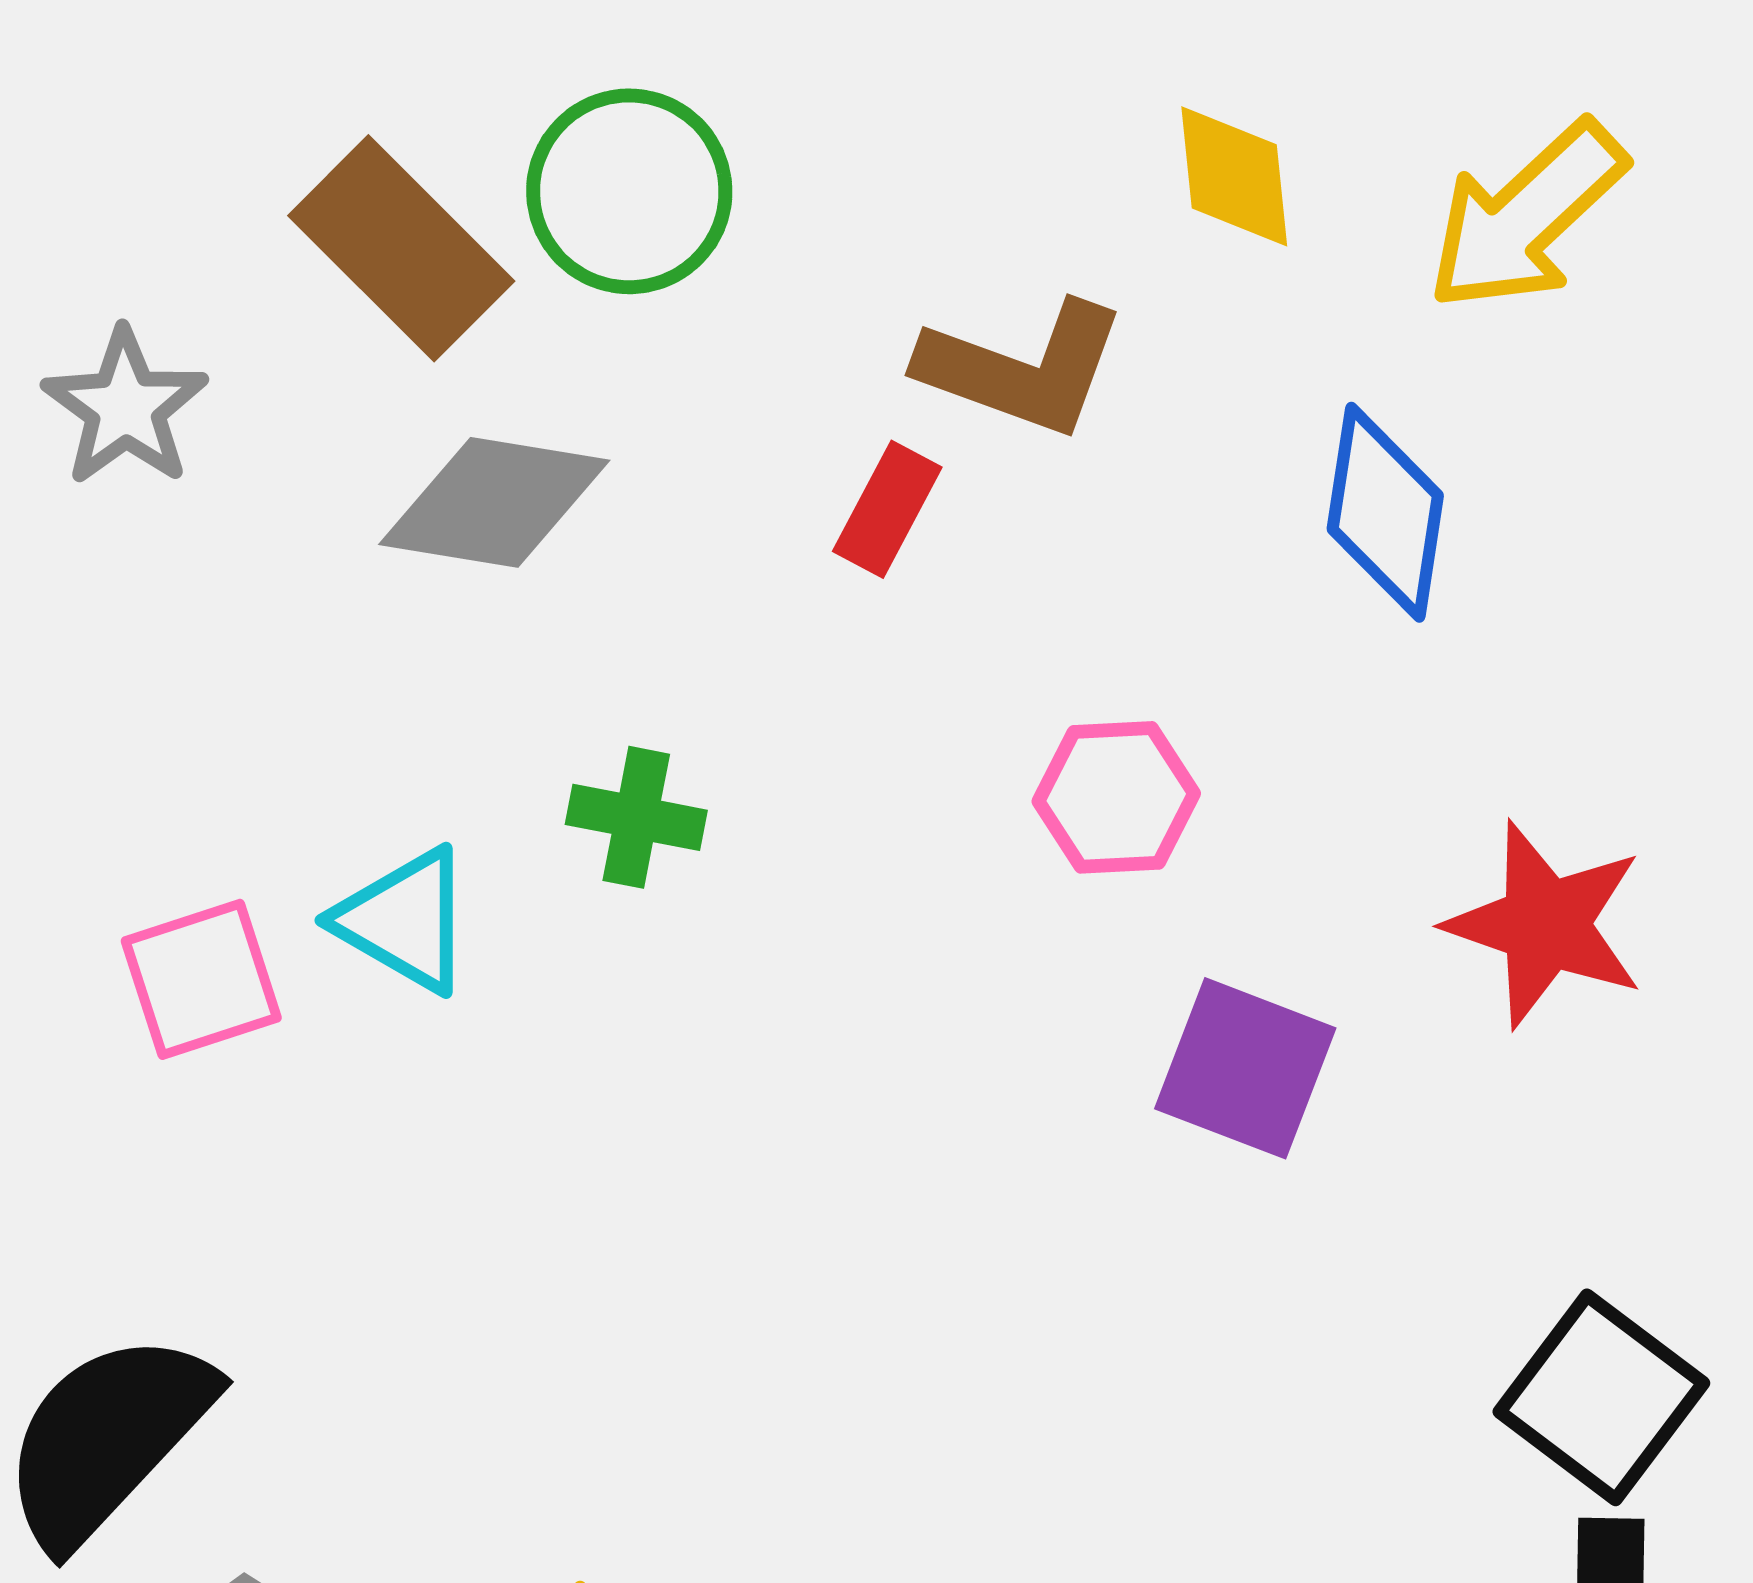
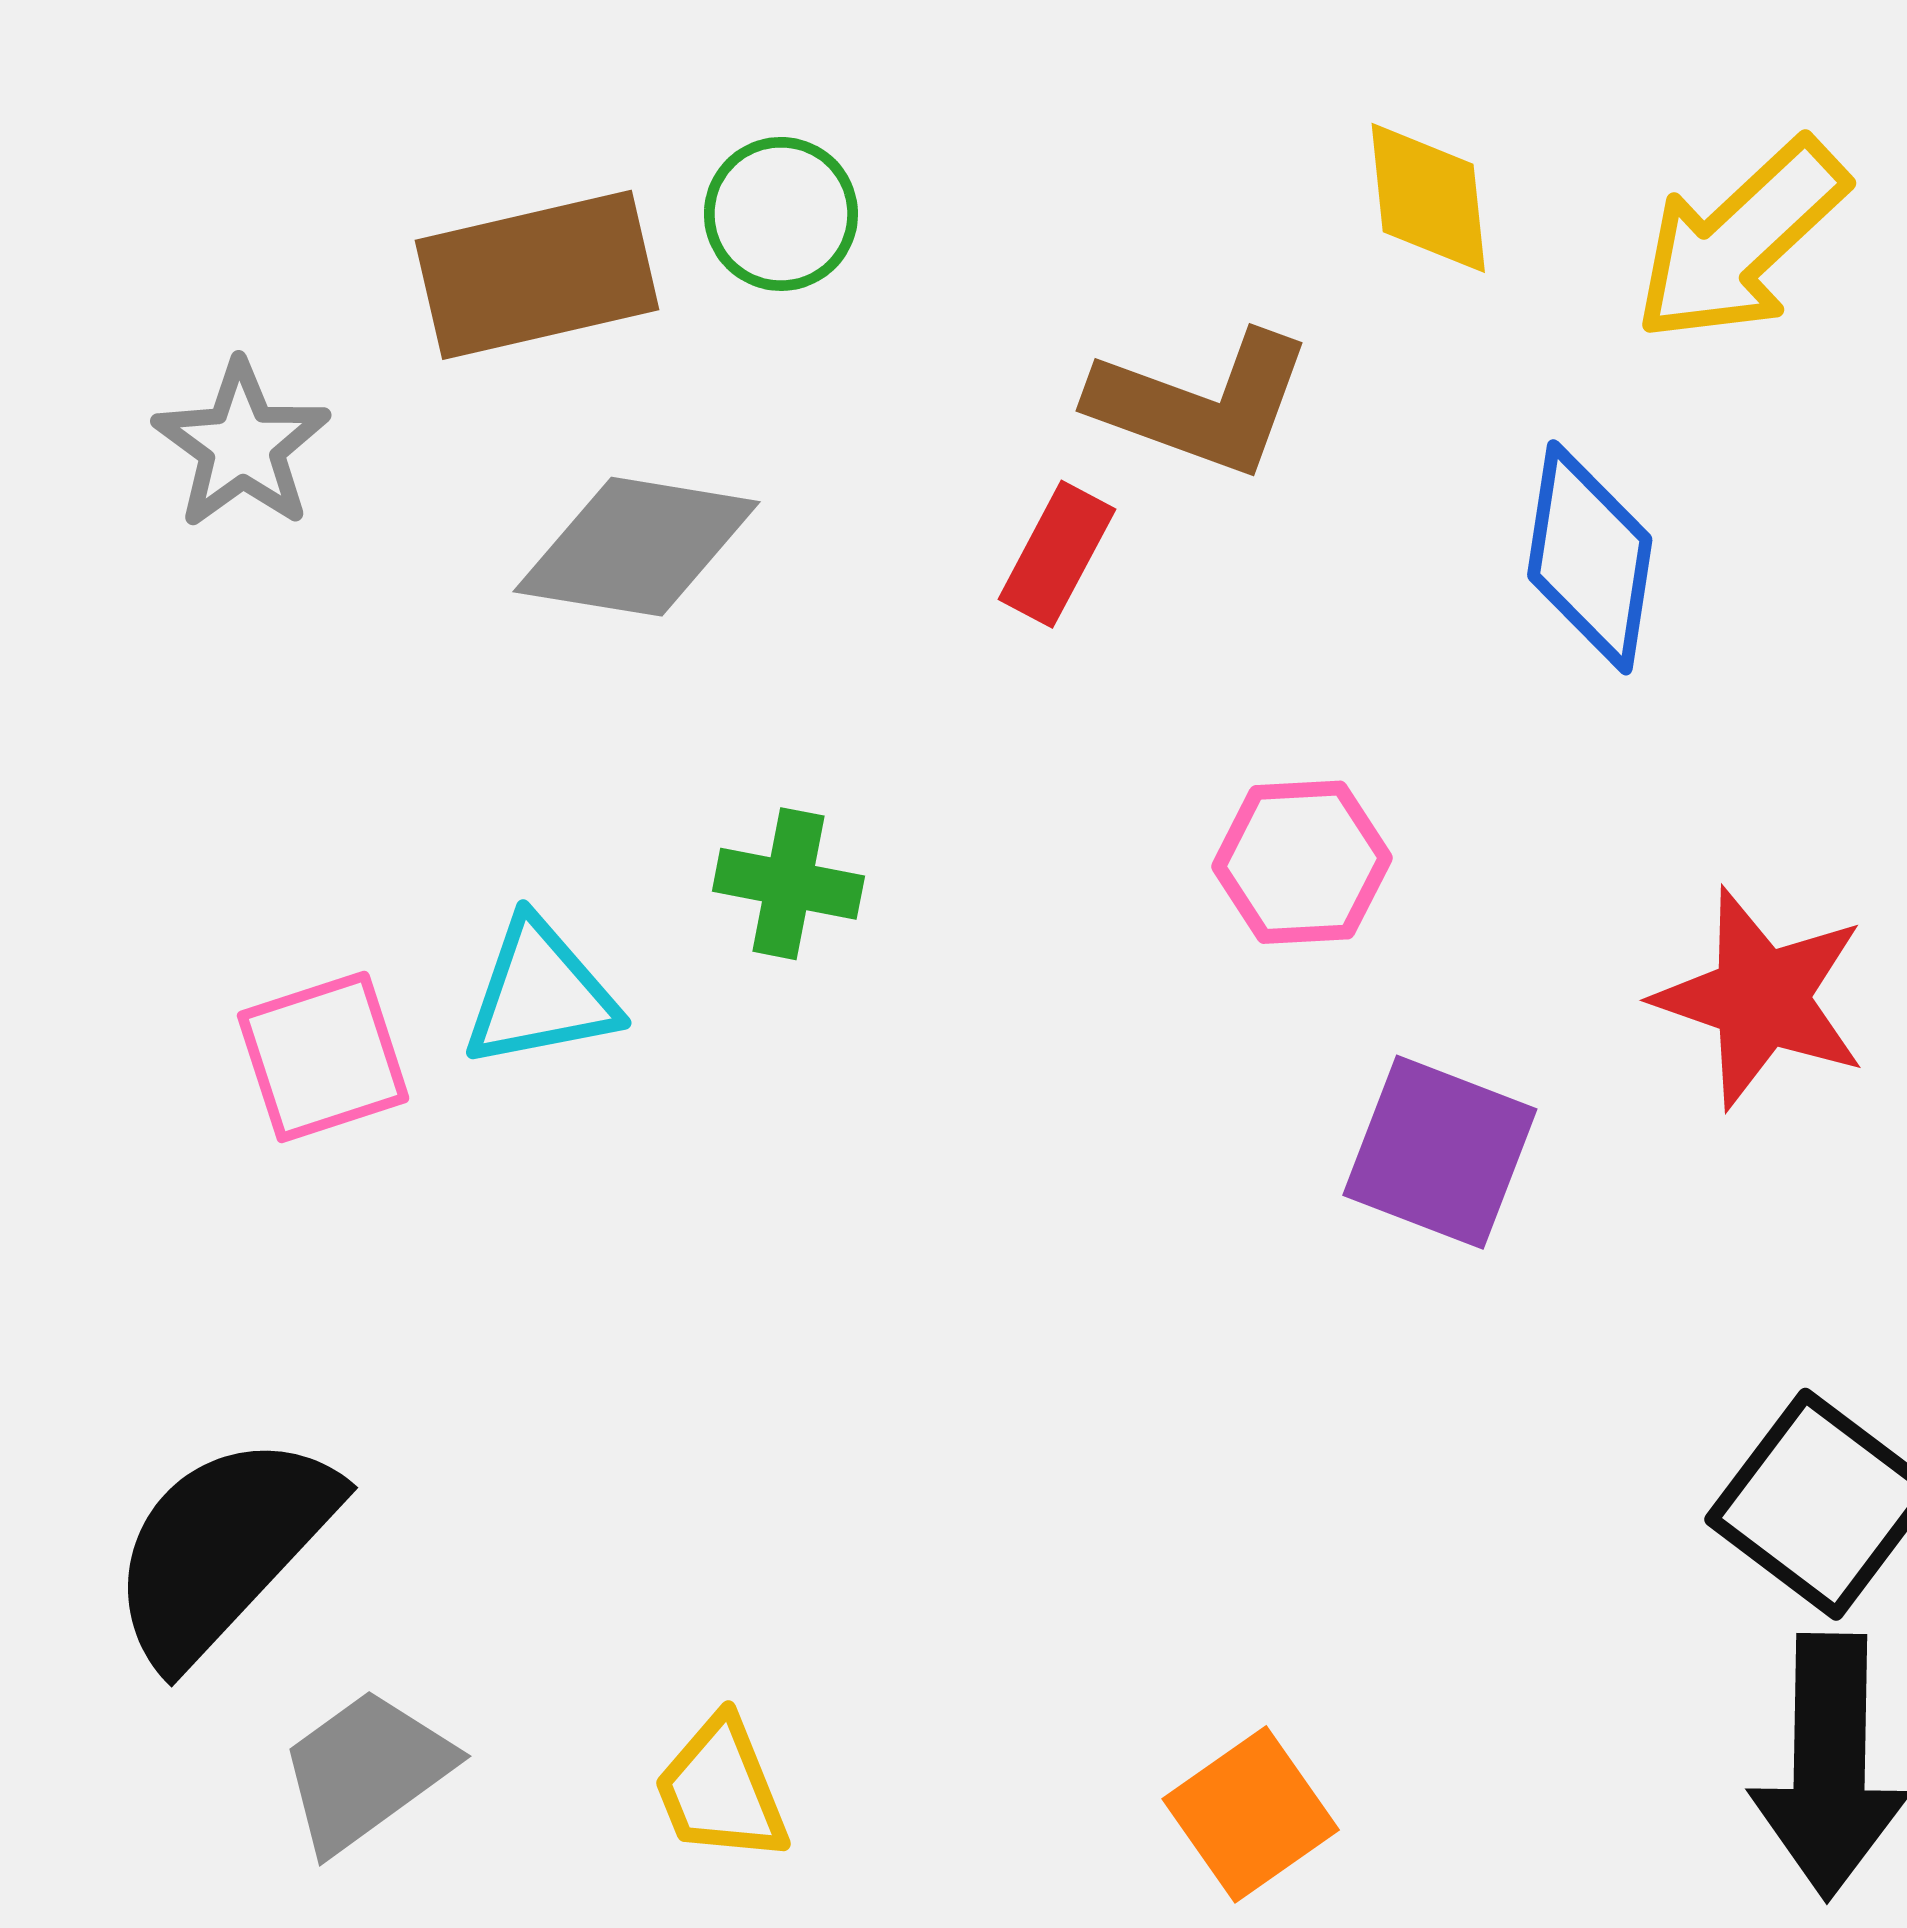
green circle: (629, 191) -> (781, 214), size x0.7
brown rectangle: (401, 248) -> (537, 275), turned -58
cyan triangle: (404, 920) -> (540, 994), turned -41

